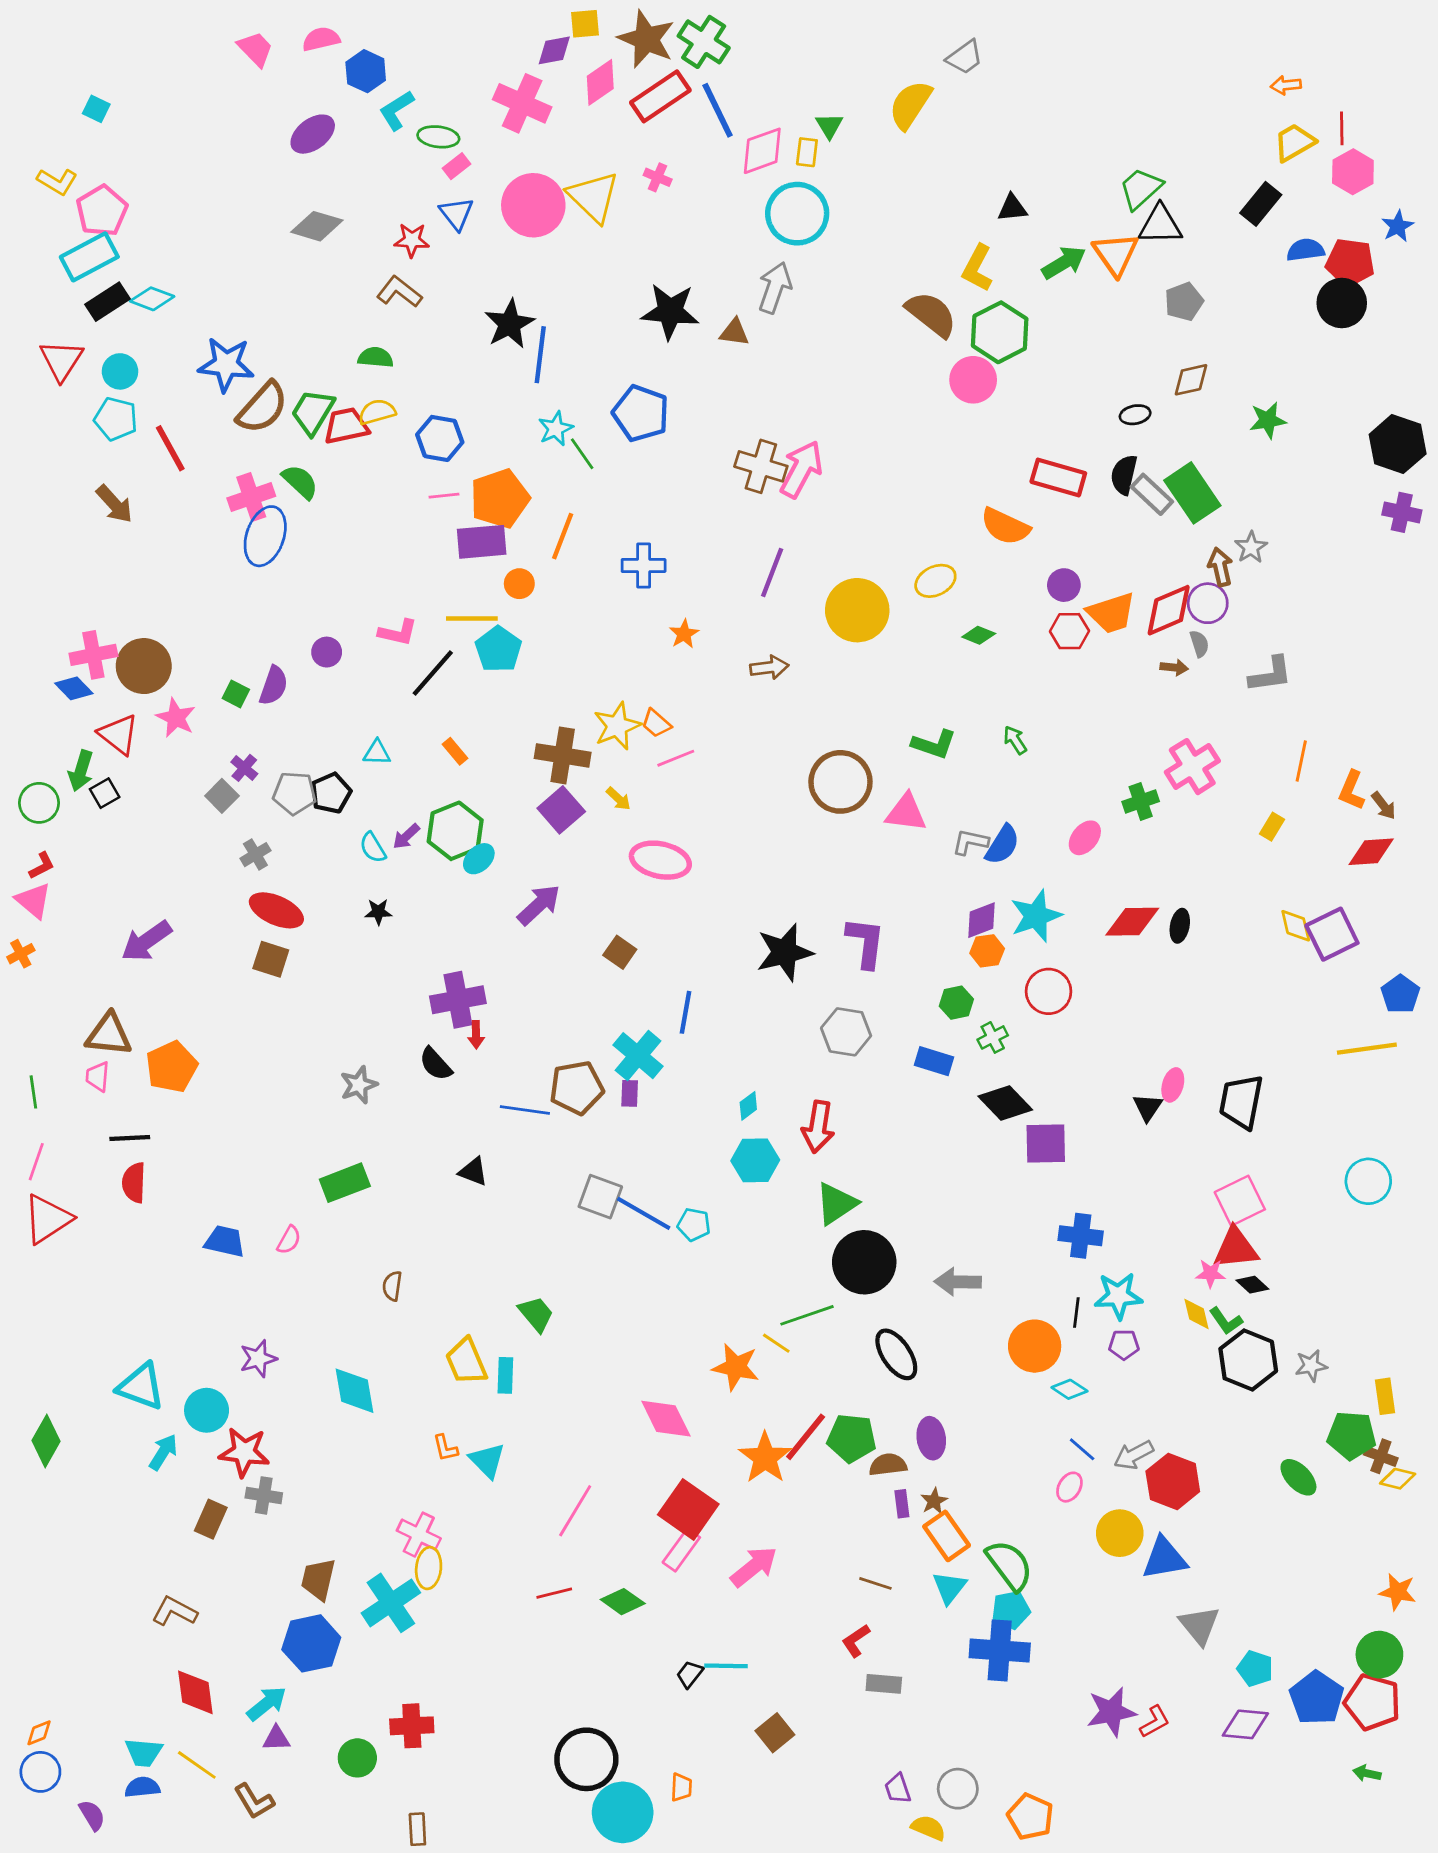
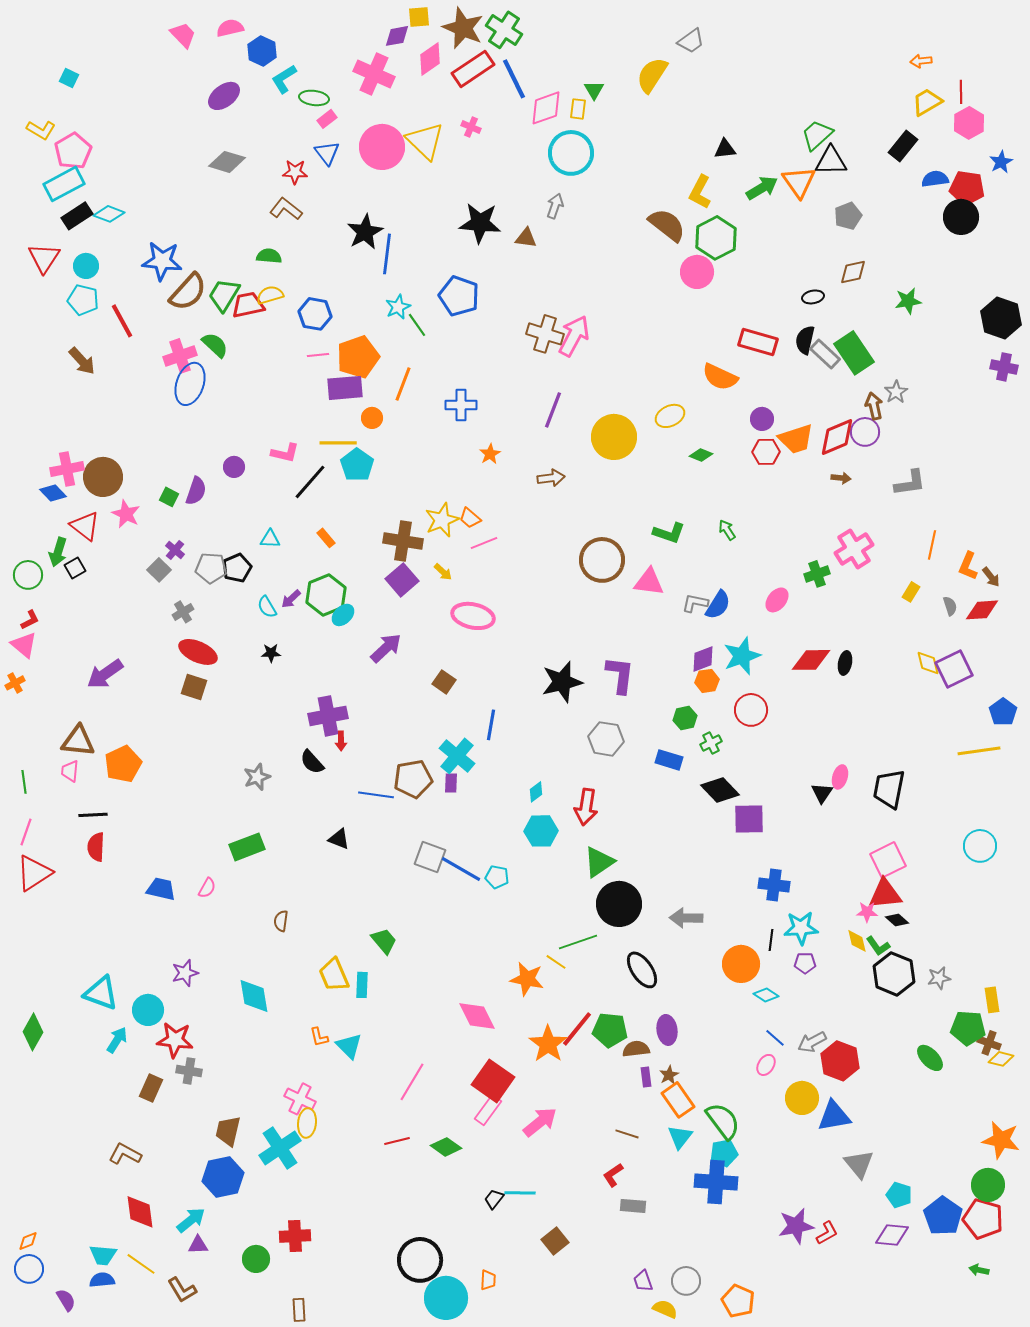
gray arrow: (775, 288) -> (555, 206), size x0.7
gray semicircle: (1199, 644) -> (950, 606), moved
orange star: (1398, 1592) -> (1001, 1140), size x1.4

